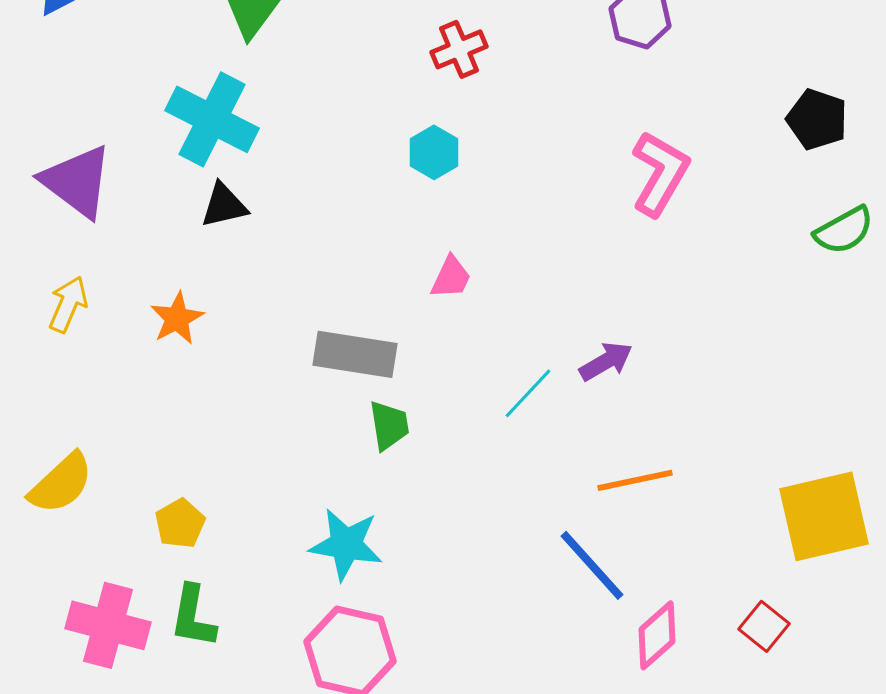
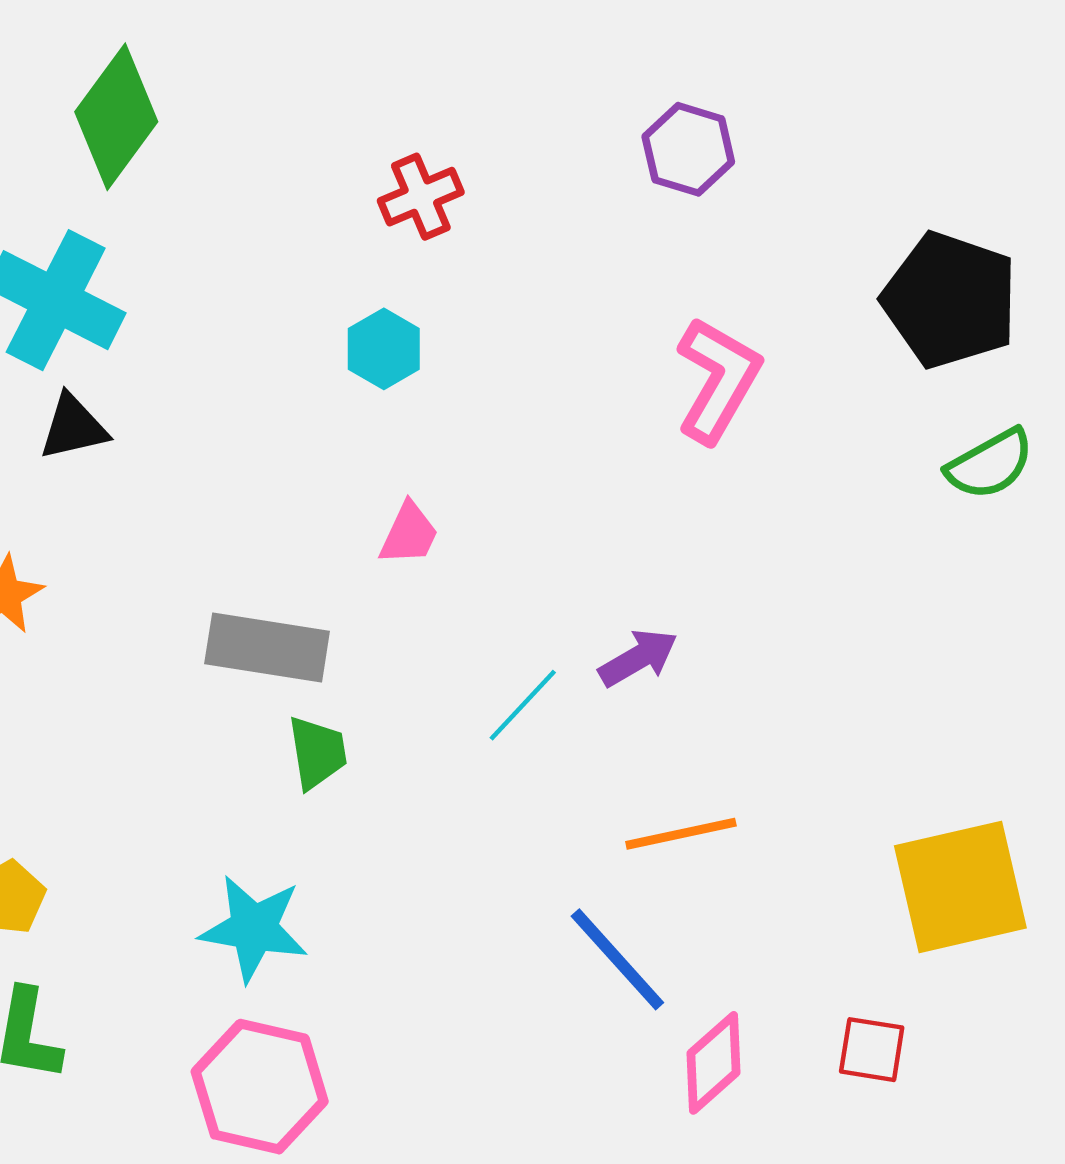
black pentagon: (817, 119) -> (950, 300), size x1.5
red square: (764, 626) -> (872, 1050), turned -30

